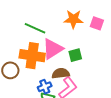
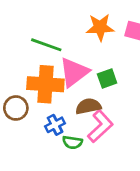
blue cross: (45, 87) -> (55, 125), moved

